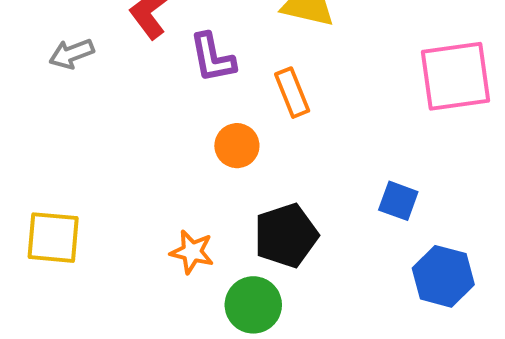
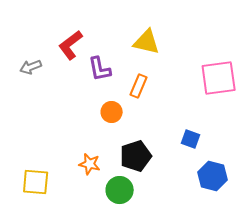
orange rectangle: (292, 93) -> (139, 86), turned 45
yellow square: (53, 238) -> (36, 182), moved

